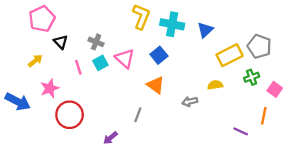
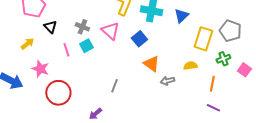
yellow rectangle: (230, 55) -> (203, 39), turned -45
pink triangle: (125, 58) -> (110, 31), moved
orange triangle: (156, 85) -> (151, 64), moved
pink star: (50, 88) -> (40, 69), turned -30
gray line: (138, 115) -> (114, 86), moved
orange line: (264, 116) -> (212, 84), moved

